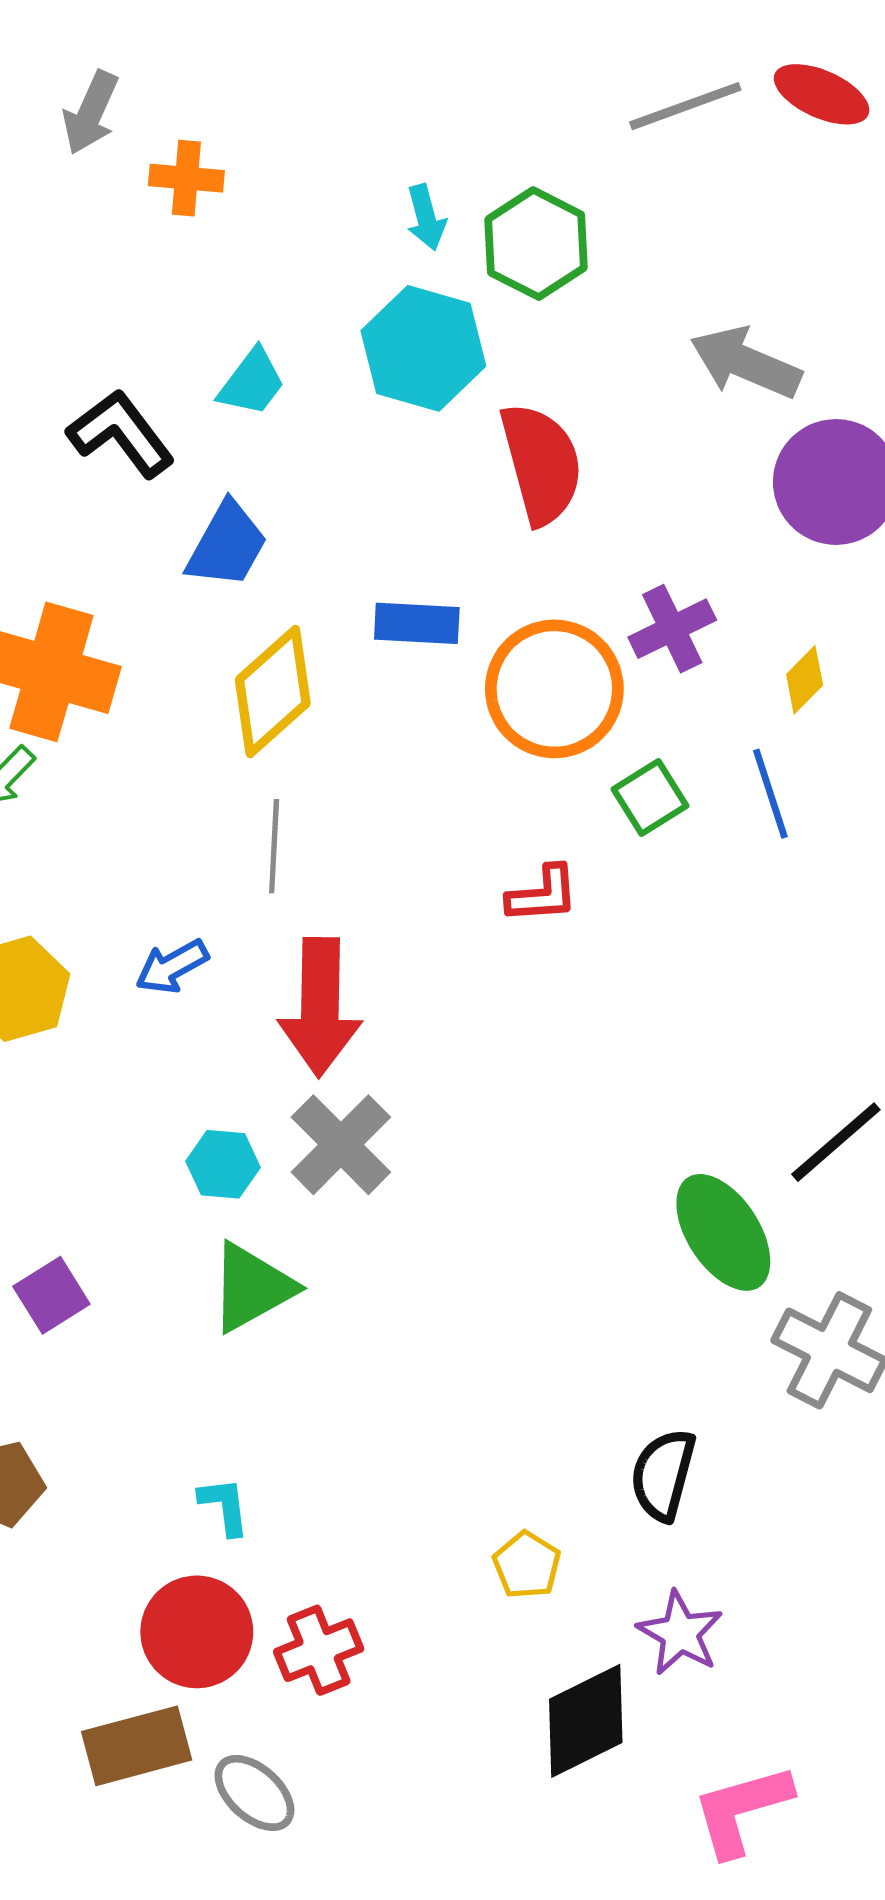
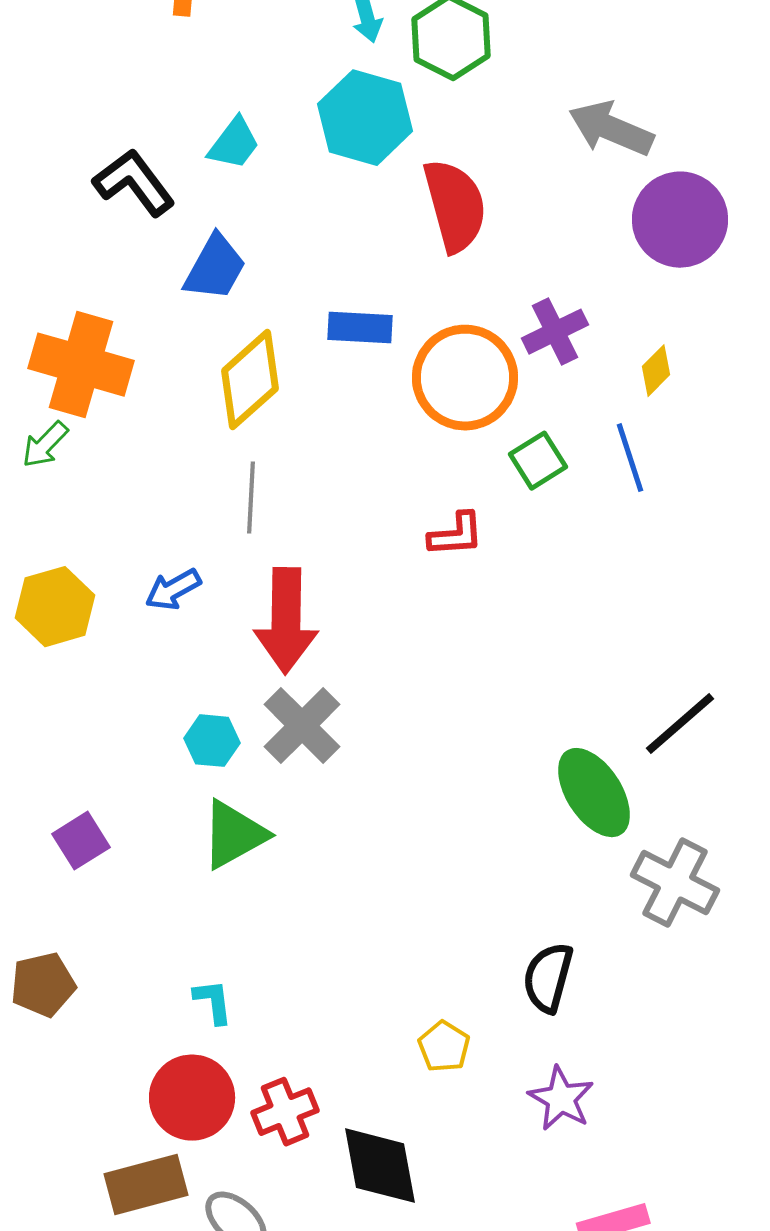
black diamond: (586, 1721) -> (380, 1166), moved, turned -74

